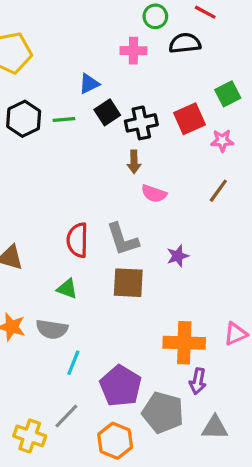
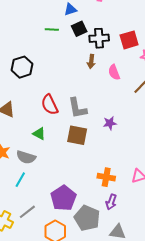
black hexagon: (24, 119) -> (22, 67), moved
pink semicircle: (154, 194) -> (114, 72), moved, turned 42
red semicircle: (77, 240) -> (50, 105), turned -35
orange cross: (184, 343) -> (106, 177), size x0.7
cyan line: (73, 363) -> (20, 180), moved

